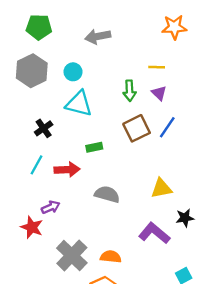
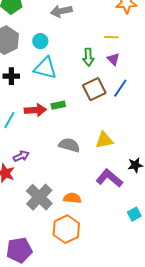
black cross: (44, 128) -> (11, 76), moved, turned 35
red arrow: (67, 170) -> (35, 110), moved
yellow triangle: (161, 188) -> (104, 140), moved

